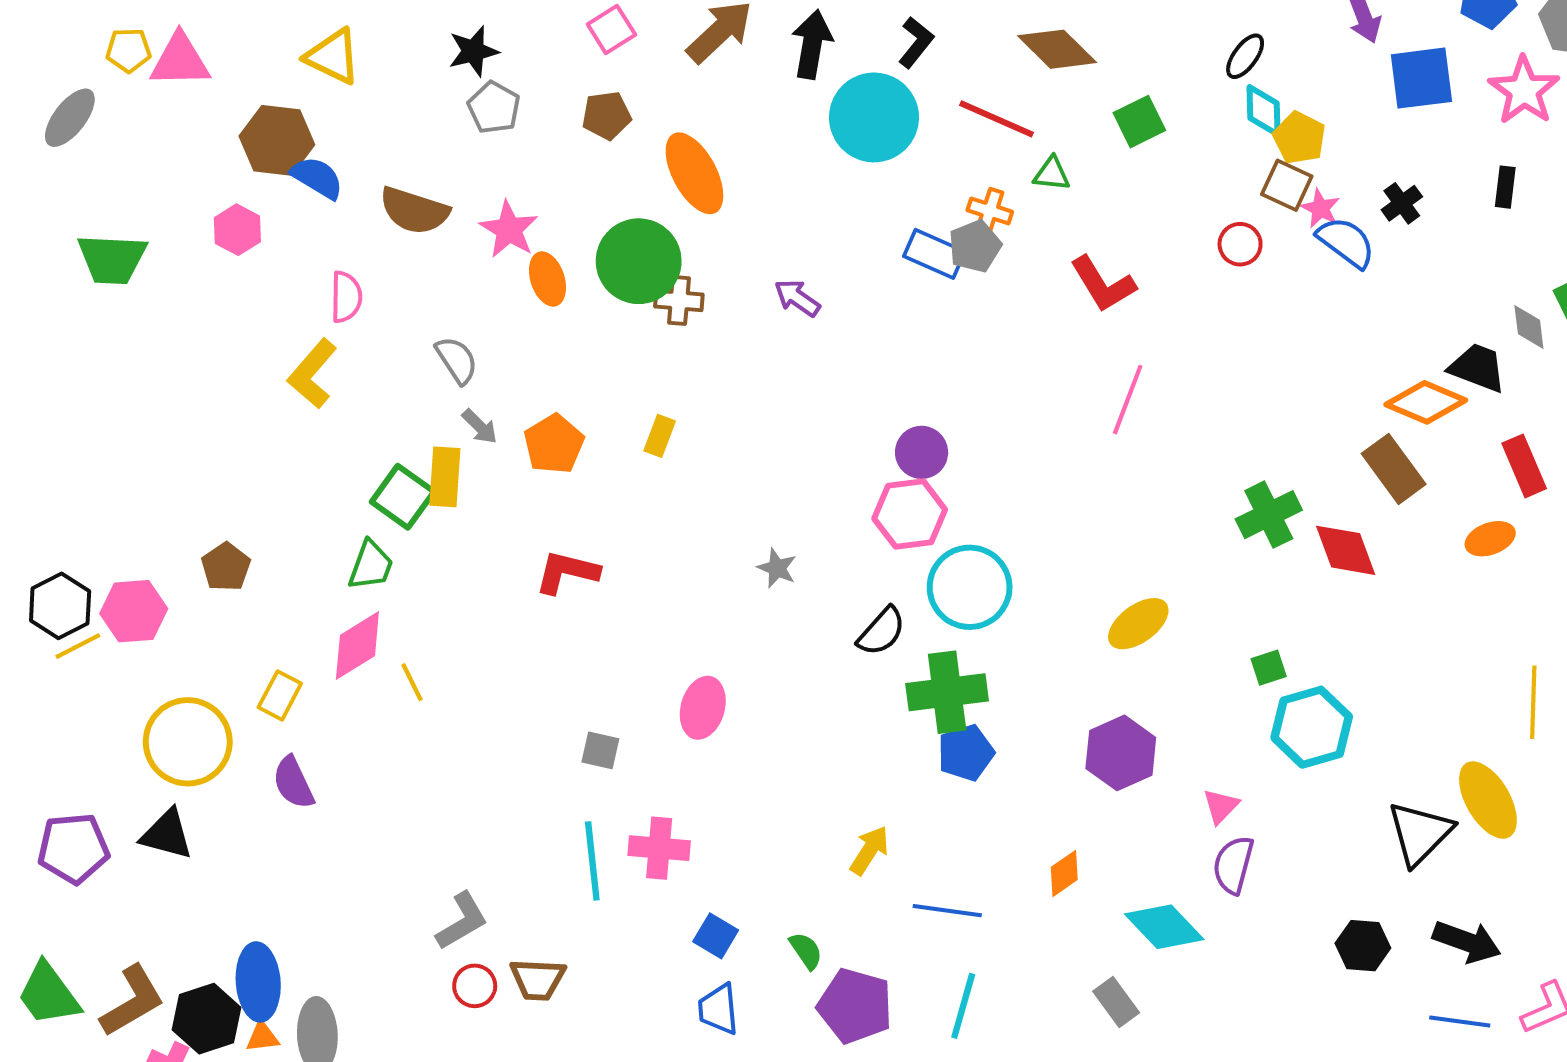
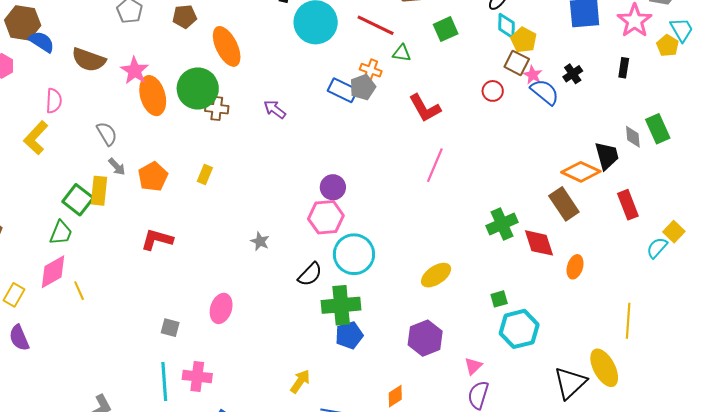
orange ellipse: (548, 279) -> (153, 96), size x1.5
black trapezoid: (1477, 368) -> (607, 156), turned 52
orange ellipse: (1490, 539) -> (575, 267), moved, turned -55

